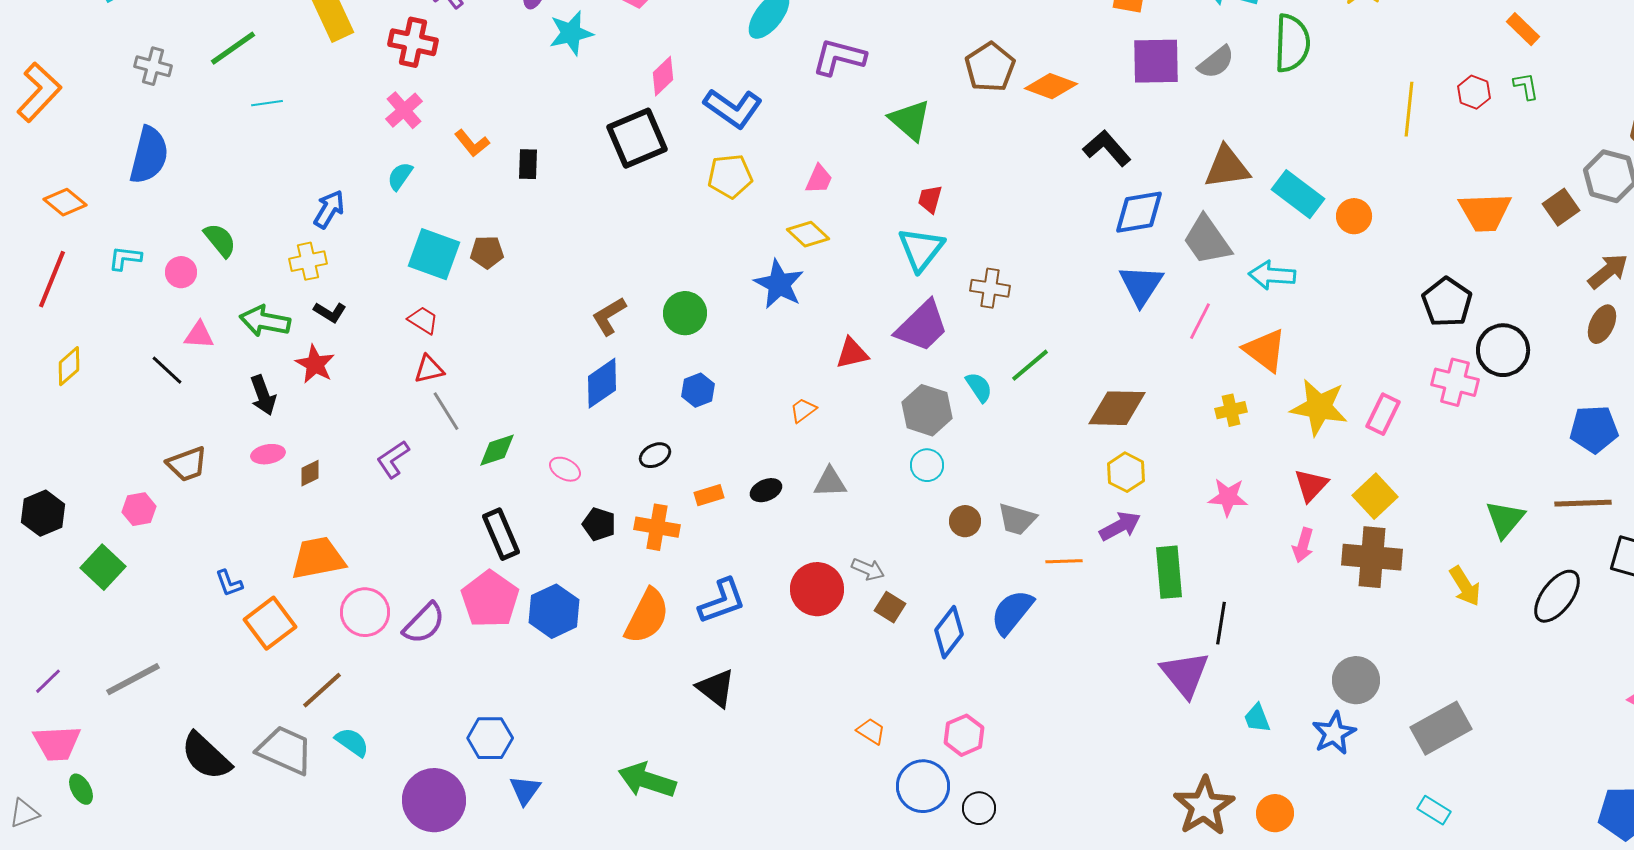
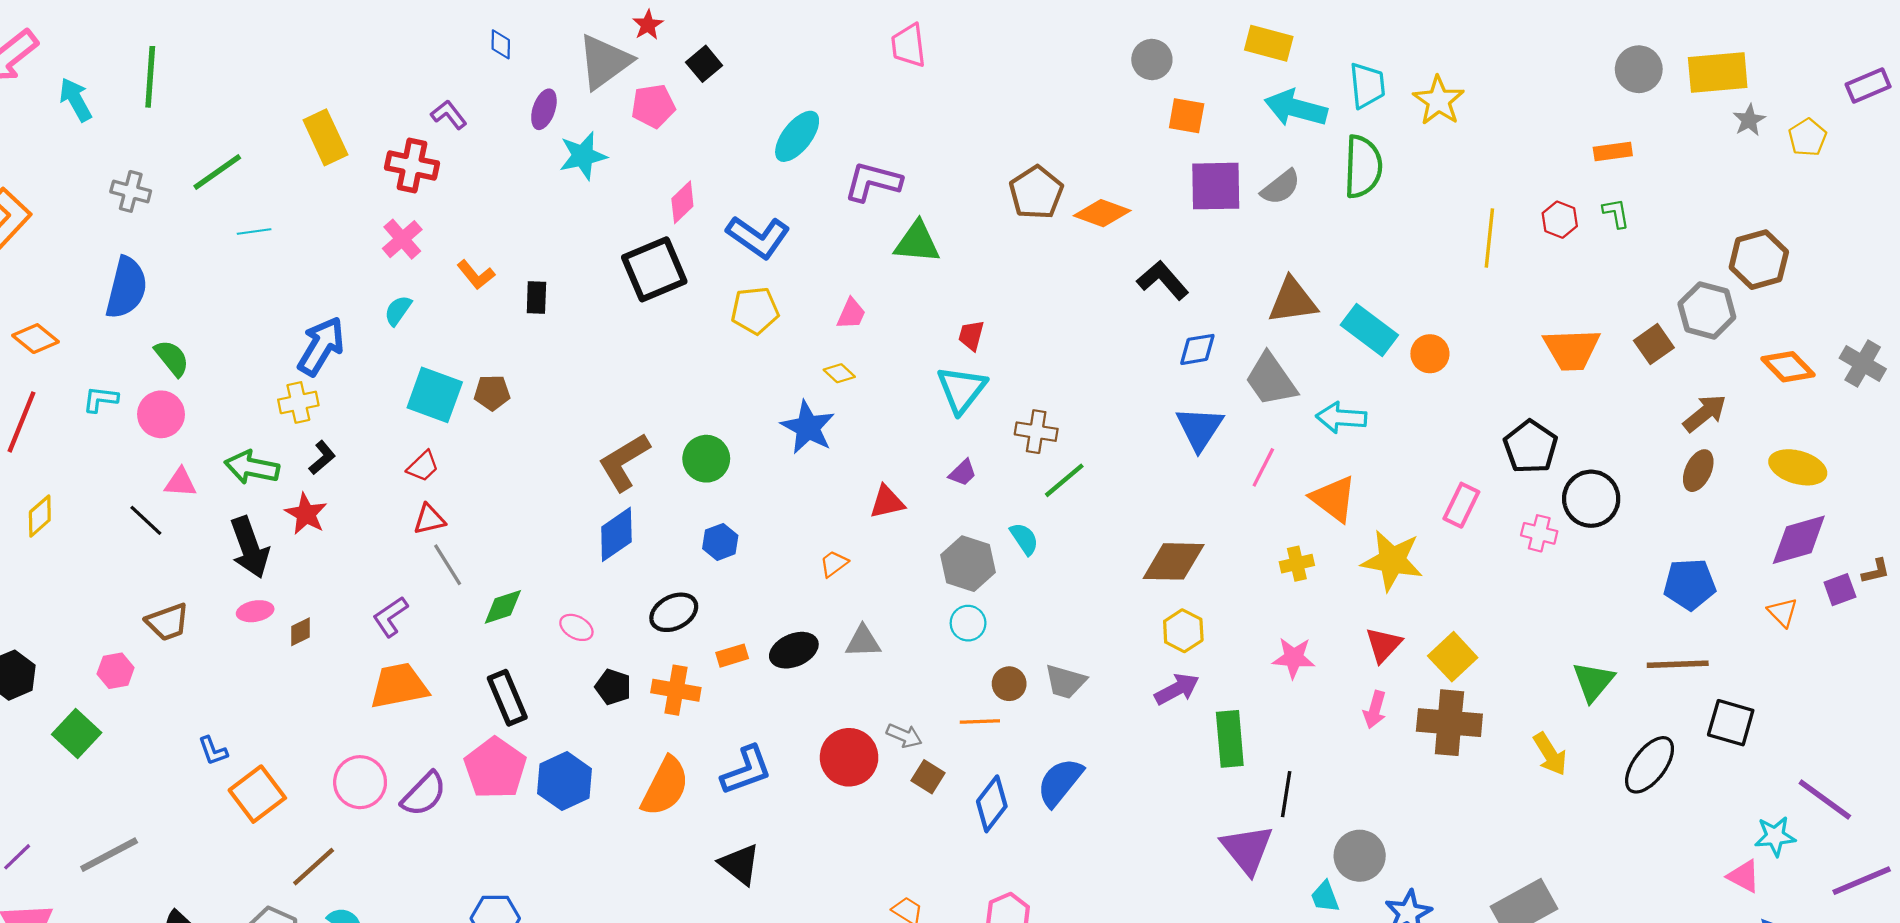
orange rectangle: (1523, 29) -> (1613, 151), turned -52
green triangle: (910, 120) -> (917, 242), moved, turned -36
blue arrow: (329, 209) -> (321, 346), size x1.4
blue diamond: (1139, 212) -> (1197, 349), size x0.7
yellow diamond: (808, 234) -> (839, 373), size x0.7
green semicircle: (220, 240) -> (172, 358), moved
pink circle: (181, 272) -> (161, 414), size x1.4
black L-shape: (330, 312) -> (322, 458), turned -72
brown L-shape: (609, 316) -> (624, 462), size x1.4
red trapezoid: (423, 320) -> (423, 466), turned 104
purple trapezoid: (922, 326) -> (963, 473), size x0.5
green line: (1030, 365) -> (1064, 480), moved
pink cross: (1455, 382) -> (1539, 533), size x0.7
black arrow: (263, 395) -> (250, 547), size x1.4
pink rectangle: (1383, 414) -> (1461, 505), moved
black ellipse: (655, 455) -> (674, 612), size x1.4
black ellipse: (766, 490) -> (794, 650), size x1.4
orange trapezoid: (318, 558) -> (399, 686), moved
orange line: (1064, 561) -> (980, 722), moved
gray circle: (1356, 680) -> (1360, 856), moved

